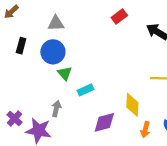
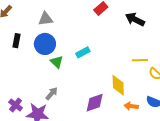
cyan rectangle: (86, 90) -> (83, 52), moved
gray arrow: (56, 109) -> (52, 94), turned 32
orange arrow: (145, 130) -> (131, 106), turned 88

